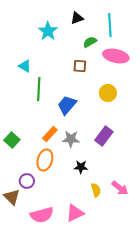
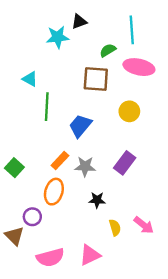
black triangle: (77, 18) -> (79, 22), moved
cyan star: (48, 31) -> (57, 37), turned 30
brown square: (80, 66) -> (96, 79), size x1.6

